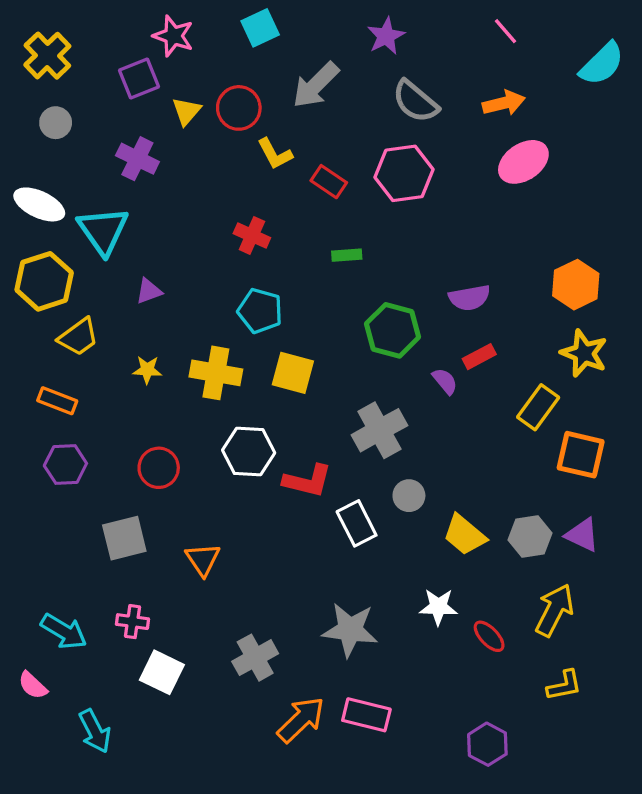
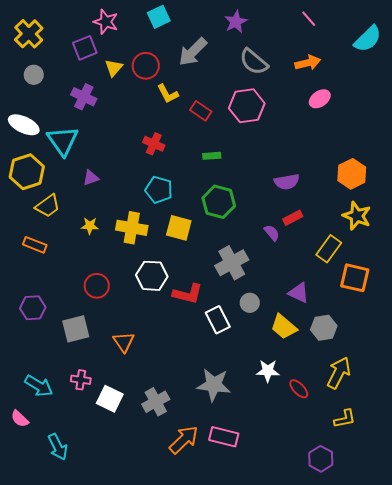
pink ellipse: (523, 162) -> (320, 99), size x0.7
green hexagon: (393, 330) -> (219, 202), moved
purple hexagon: (65, 465) -> (33, 308), moved
purple triangle: (582, 535) -> (299, 293), moved
white square: (162, 672) -> (110, 399), moved
purple hexagon: (487, 744) -> (321, 459), moved

